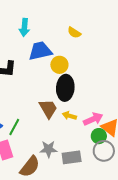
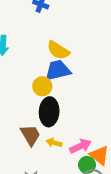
yellow semicircle: (74, 33) -> (58, 50), size x1.5
blue trapezoid: (40, 51) -> (58, 70), moved

